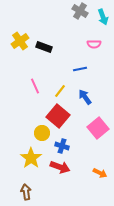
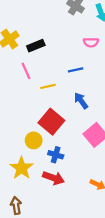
black rectangle: (44, 47) -> (36, 46), turned -42
pink line: (35, 86) -> (26, 71), moved
yellow line: (60, 91) -> (48, 86), moved, turned 40

